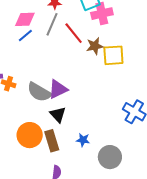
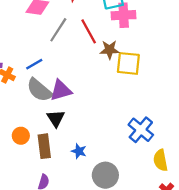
gray line: (52, 24) -> (58, 30), moved
blue line: (25, 36) -> (34, 64), moved
orange circle: (30, 135) -> (21, 136), size x0.6

